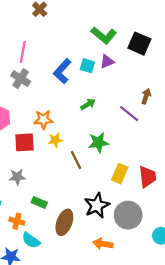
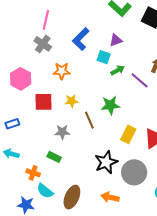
purple triangle: (107, 62) -> (116, 40), moved
cyan square: (87, 66) -> (104, 57), moved
green arrow: (88, 104) -> (118, 70), moved
orange star: (43, 119) -> (62, 71), moved
gray star: (17, 177) -> (62, 132), moved
brown ellipse: (64, 222) -> (72, 197), moved

